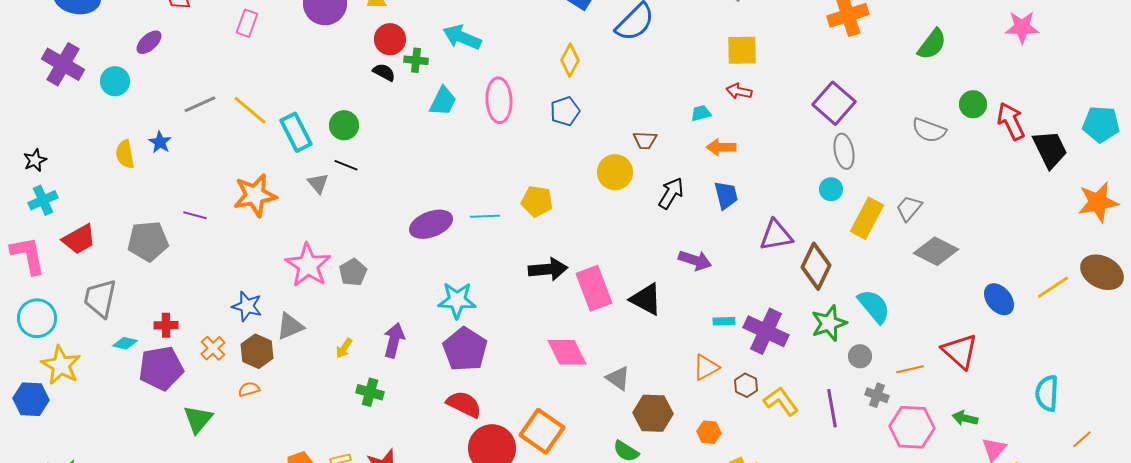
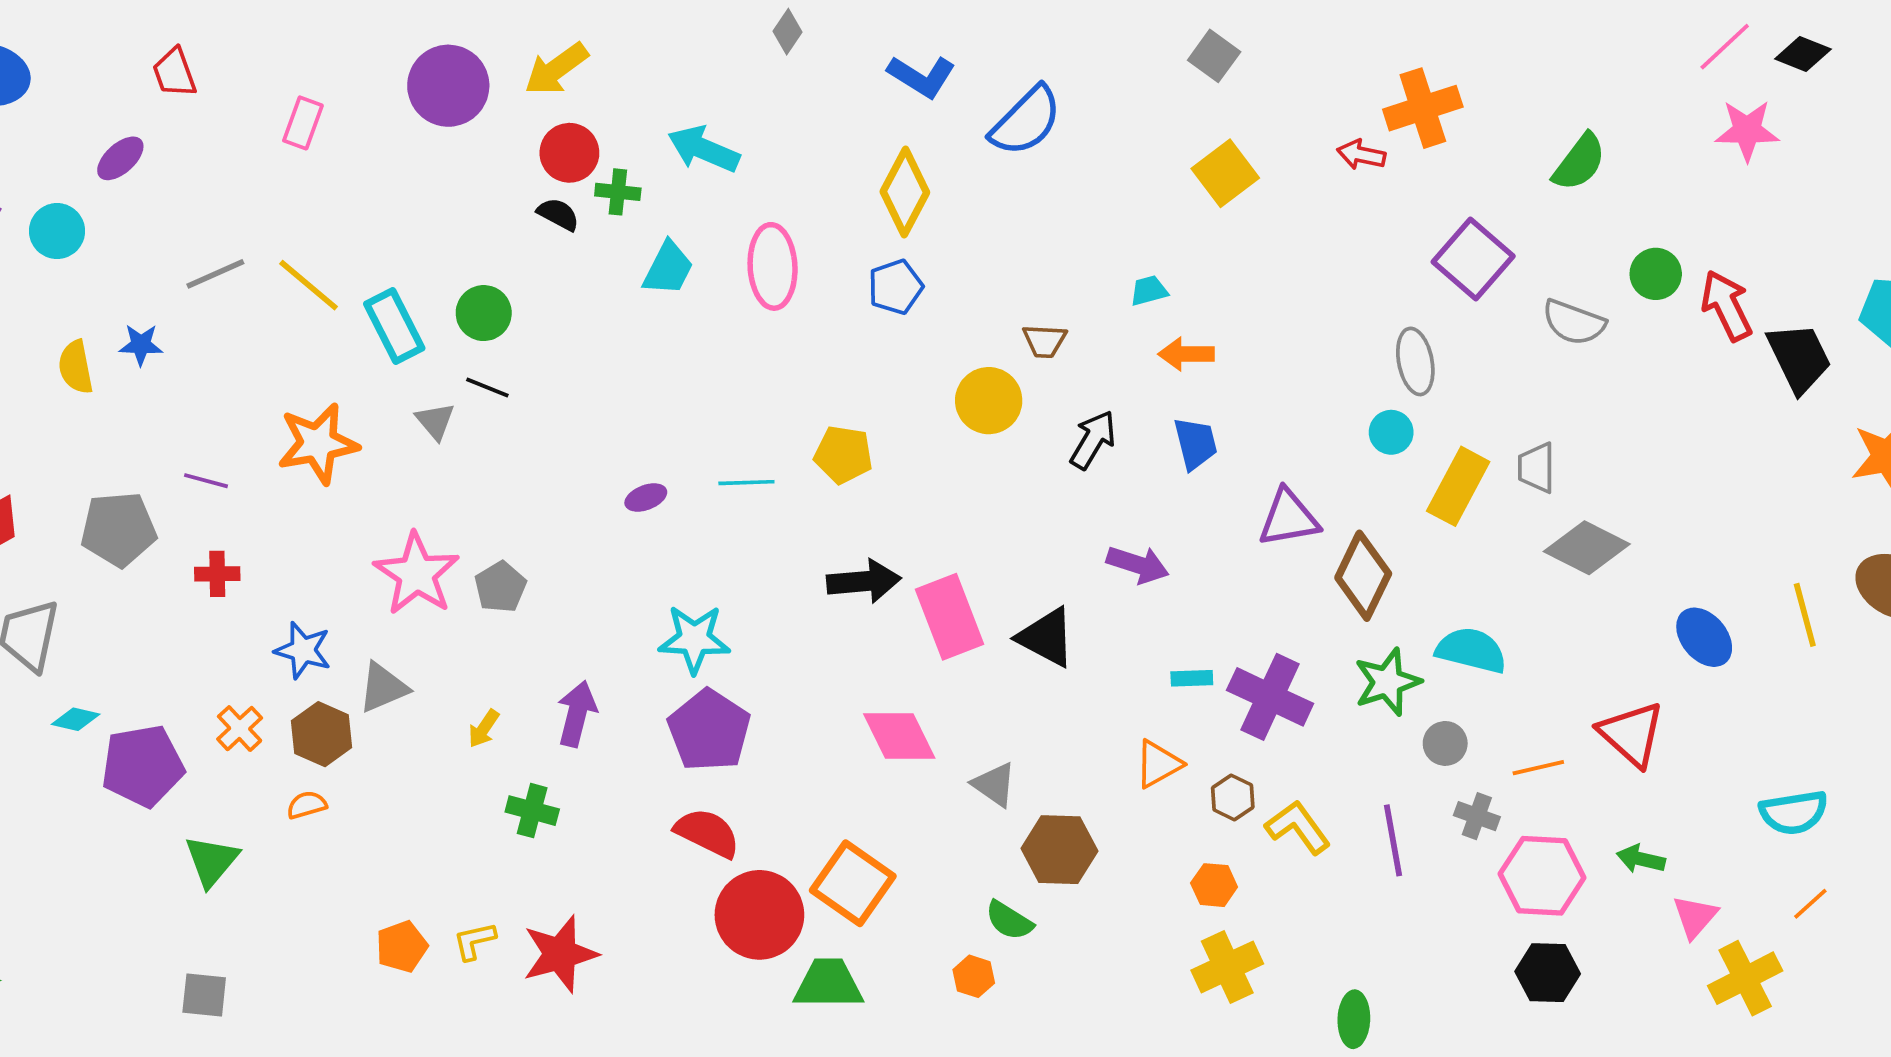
yellow square: (742, 50) -> (1225, 173), turned -36
yellow diamond: (570, 60) -> (905, 192), size x1.4
red arrow: (739, 91) -> (1361, 155), moved
purple square: (834, 103) -> (1473, 259), moved
blue star: (160, 142) -> (141, 345), turned -30
gray trapezoid: (909, 208) -> (1536, 468), turned -40
purple ellipse: (431, 224) -> (646, 497), size x0.5
yellow line: (1053, 287) -> (1805, 615), turned -72
cyan semicircle: (874, 306) -> (1471, 650), turned -36
red cross: (166, 325) -> (217, 574), moved
cyan semicircle: (1047, 393) -> (1794, 812), turned -102
orange hexagon: (709, 432) -> (1214, 885), moved
orange line: (1082, 439) -> (1810, 904), moved

